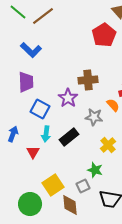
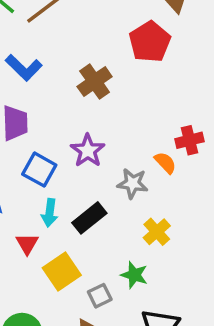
brown cross: (88, 80) -> (95, 82), moved, turned -30
yellow square: (53, 185) -> (62, 272), moved
gray square: (83, 186) -> (100, 296), moved

